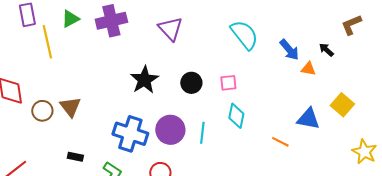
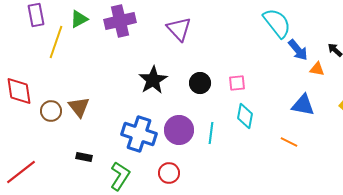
cyan semicircle: (244, 35) -> (277, 23), moved
yellow line: (47, 42) -> (56, 42), turned 32
blue triangle: (308, 119) -> (303, 105), moved

